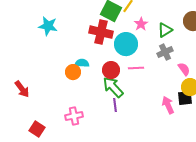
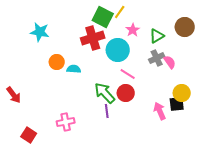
red cross: (101, 32) -> (93, 38), turned -30
pink line: (136, 68) -> (128, 74), turned 35
pink semicircle: (184, 69) -> (170, 62), moved
red circle: (111, 70) -> (126, 93), moved
orange circle: (73, 72) -> (57, 62), moved

